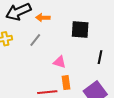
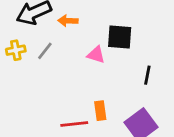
gray line: (35, 40) -> (45, 51), moved
pink triangle: (60, 62) -> (96, 55), moved

